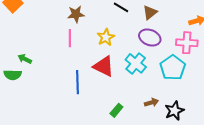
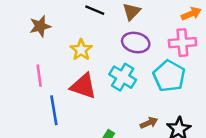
pink line: (70, 38) -> (39, 76), moved

